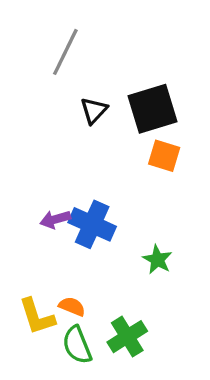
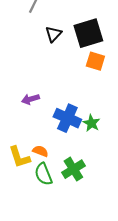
blue cross: (92, 224) -> (67, 118), moved

